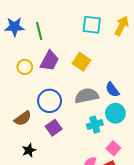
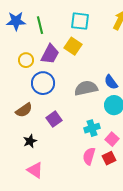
cyan square: (92, 25) -> (80, 21), moved
yellow square: (81, 62) -> (73, 46), moved
blue circle: (50, 101) -> (43, 83), moved
cyan cross: (95, 125) -> (92, 128), moved

